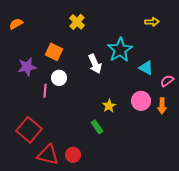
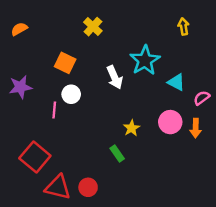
yellow arrow: (152, 22) -> (184, 27), turned -96
purple star: (27, 67) -> (20, 87), moved

